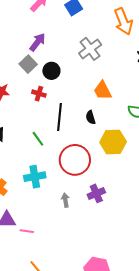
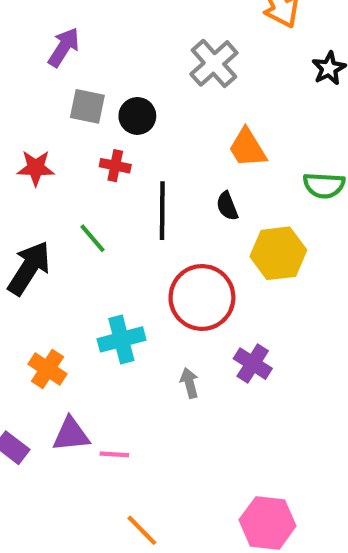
purple arrow: (38, 42) -> (64, 47), moved
gray square: (28, 64) -> (87, 106), turned -30
green line: (38, 139) -> (93, 238), moved
purple cross: (96, 193) -> (253, 364), turned -30

